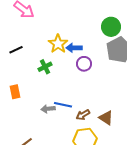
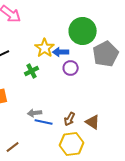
green circle: (111, 27) -> (83, 31), moved, size x1.4
blue line: (63, 105) -> (44, 122), moved
brown arrow: (83, 115) -> (70, 119), turned -32

